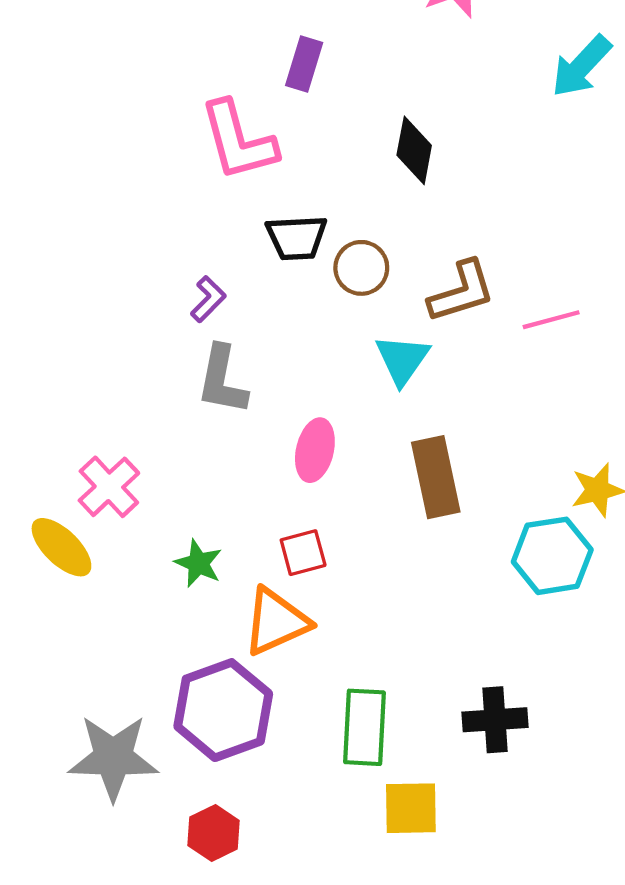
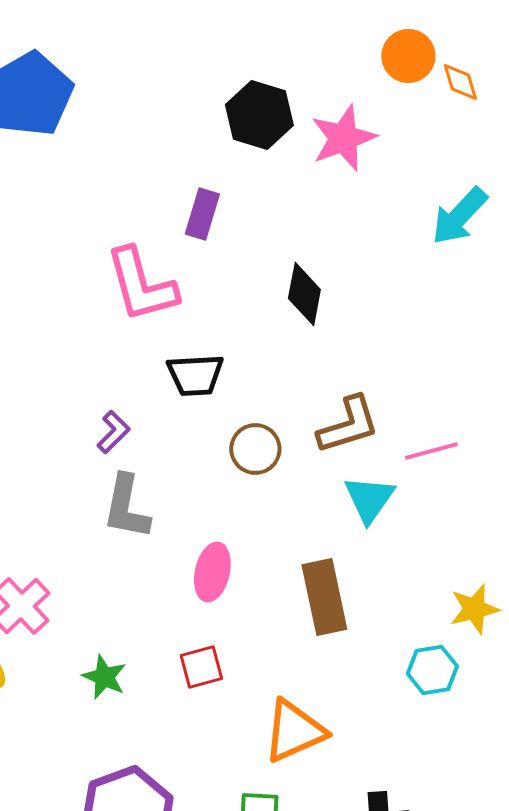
brown circle: (361, 268) -> (255, 449), moved
cyan triangle: (402, 360) -> (369, 499), moved
cyan hexagon: (552, 556) -> (432, 670), size x0.7
orange triangle: (276, 622) -> (294, 731), moved

